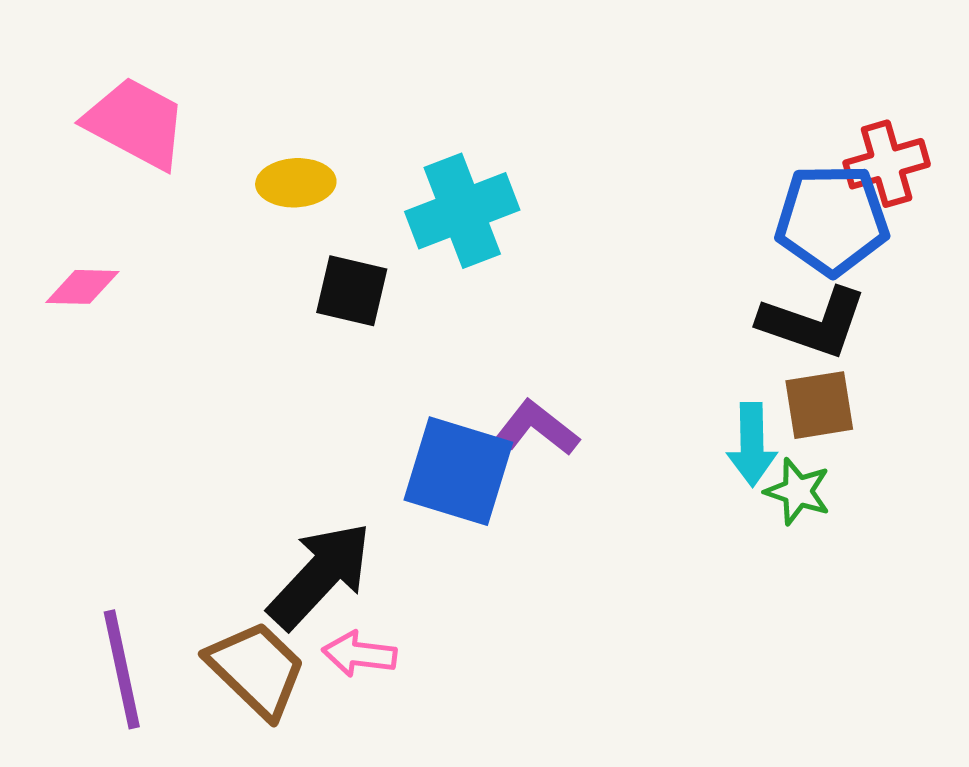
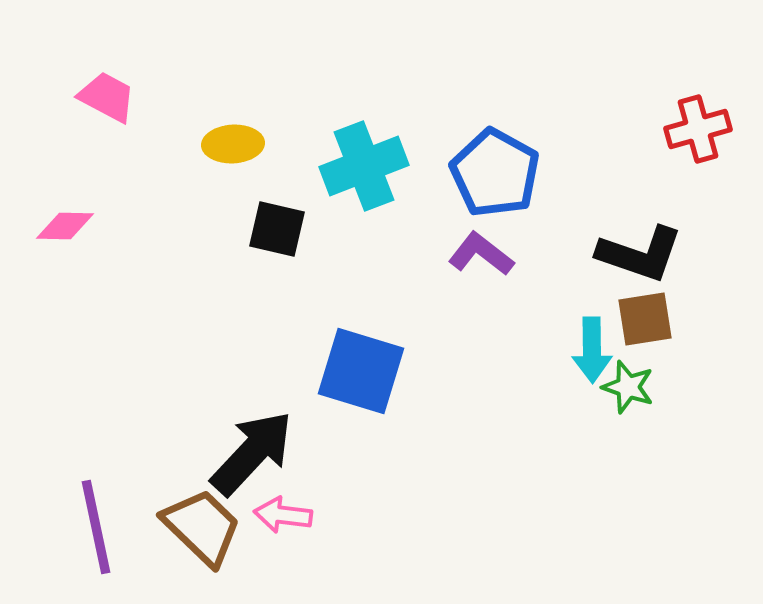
pink trapezoid: (136, 123) -> (107, 97), size x0.7
blue pentagon: (832, 220) -> (495, 173), moved, turned 30
purple L-shape: (537, 428) -> (481, 254), moved

